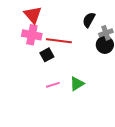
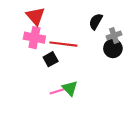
green triangle: (77, 84) -> (70, 88), moved, turned -42

